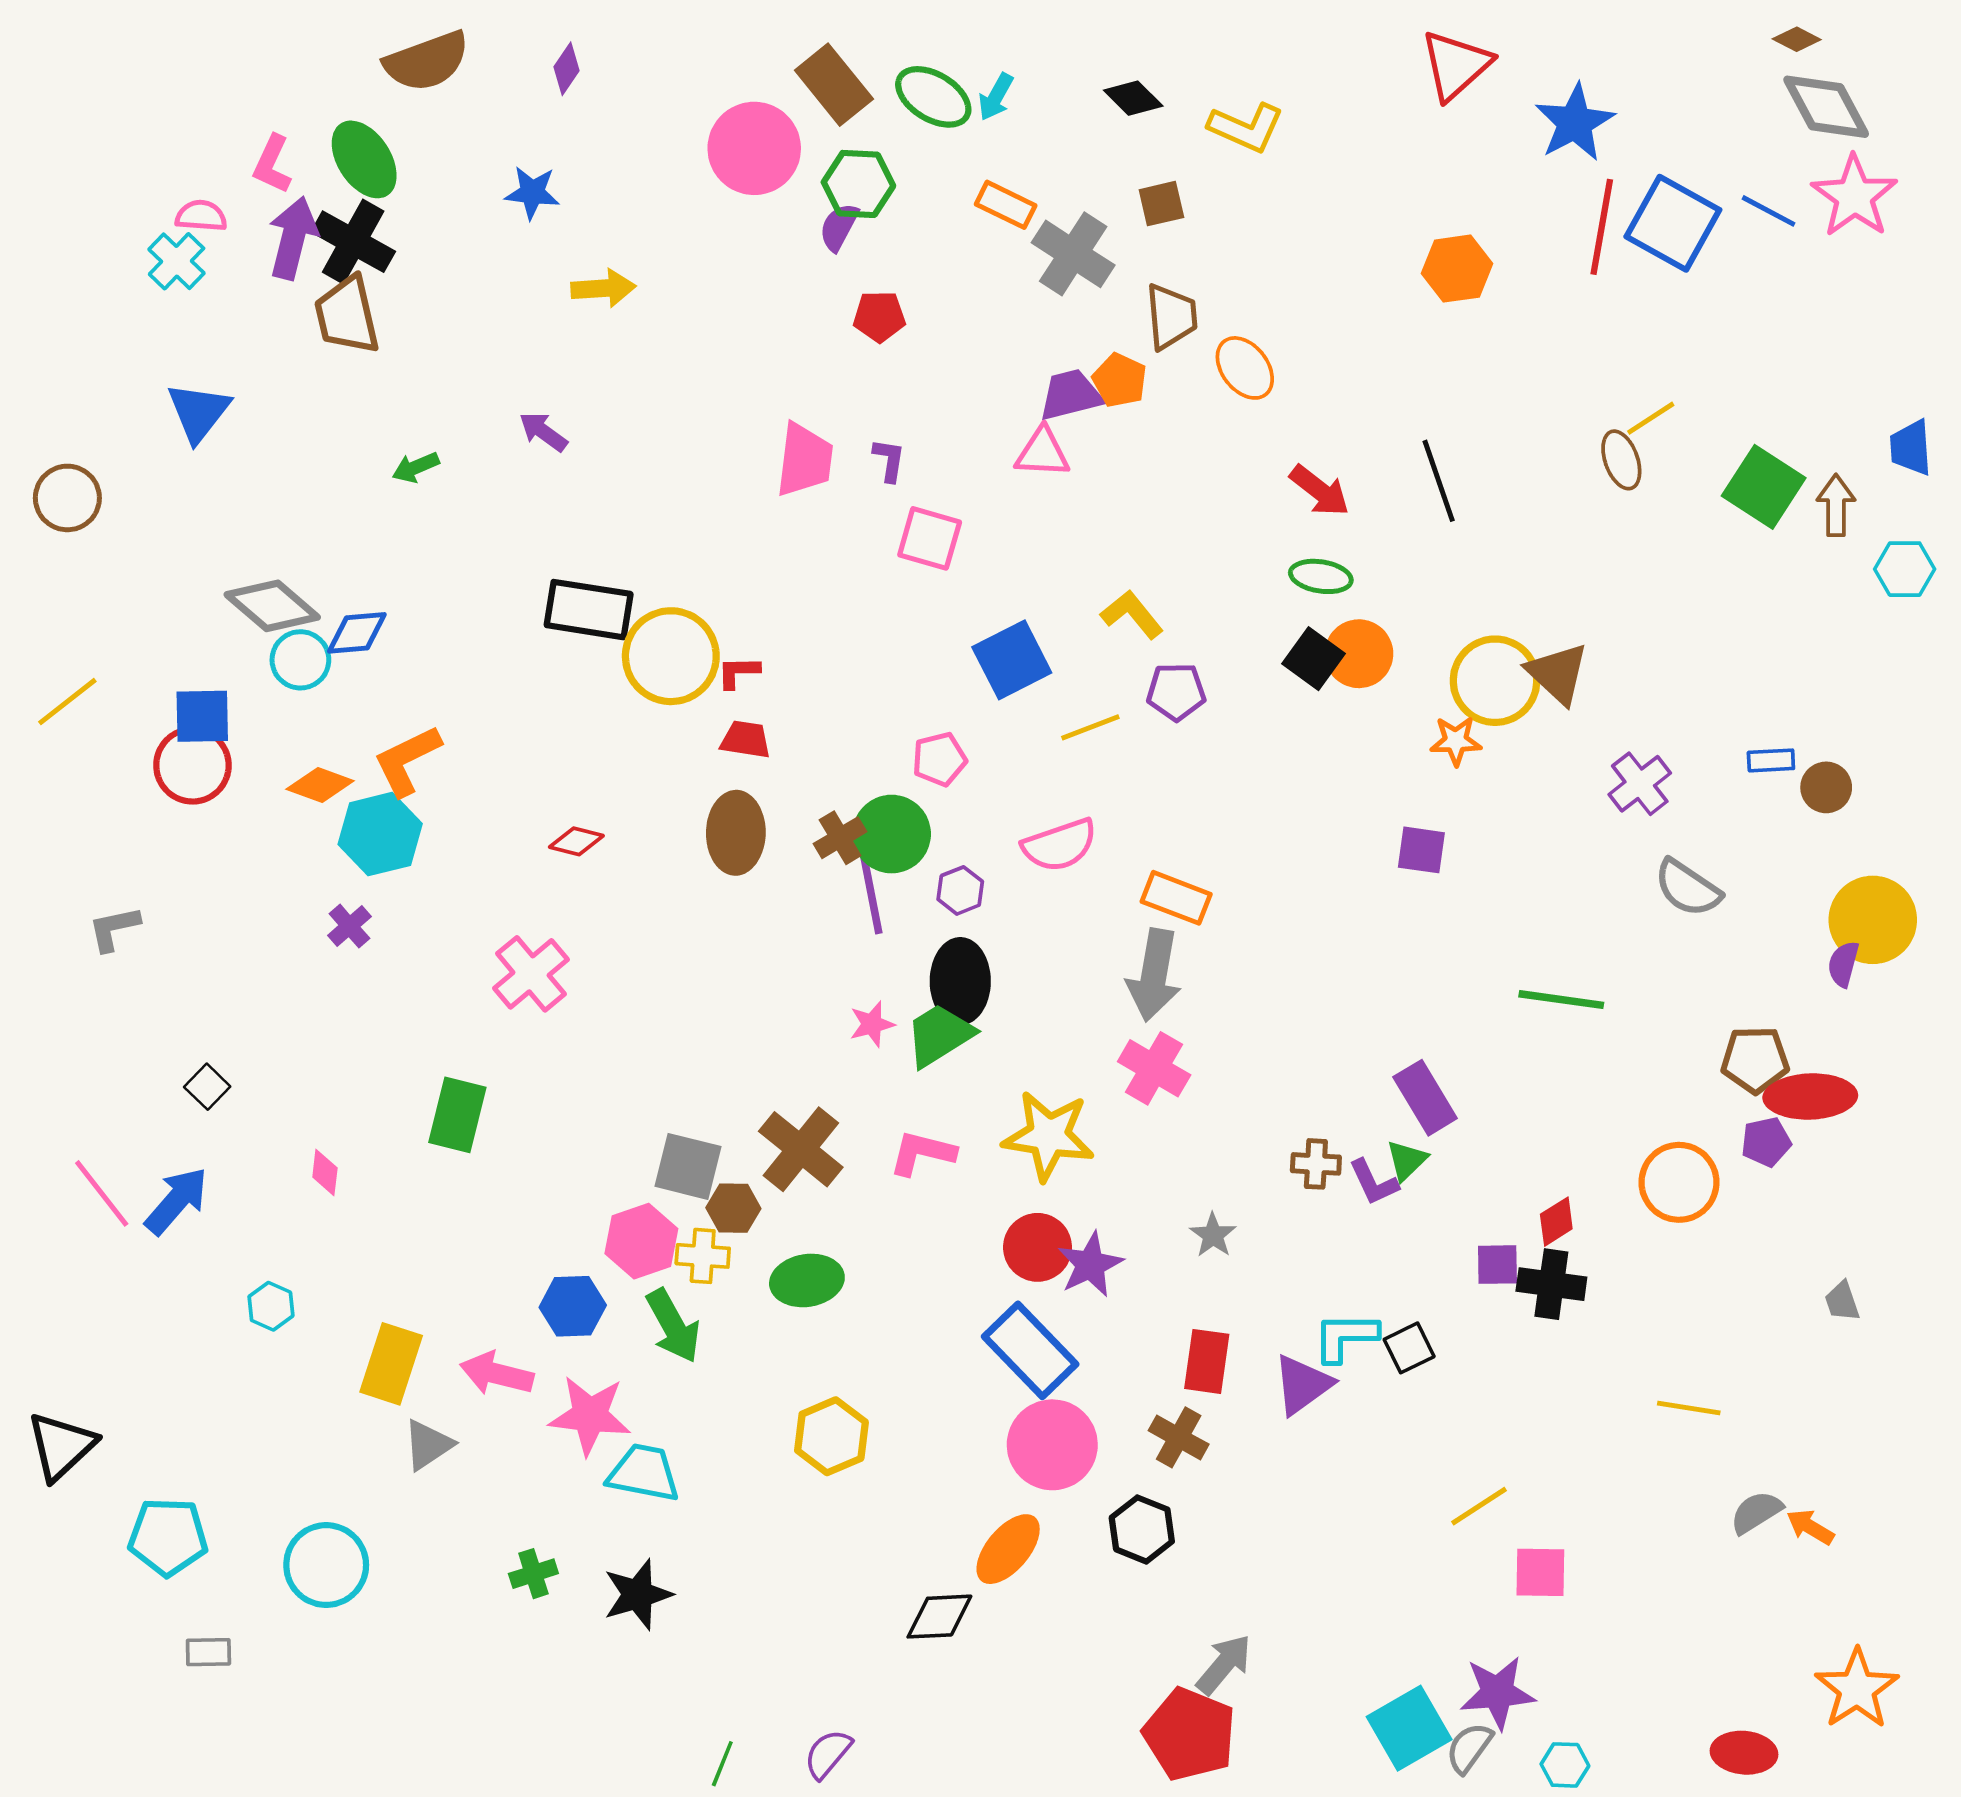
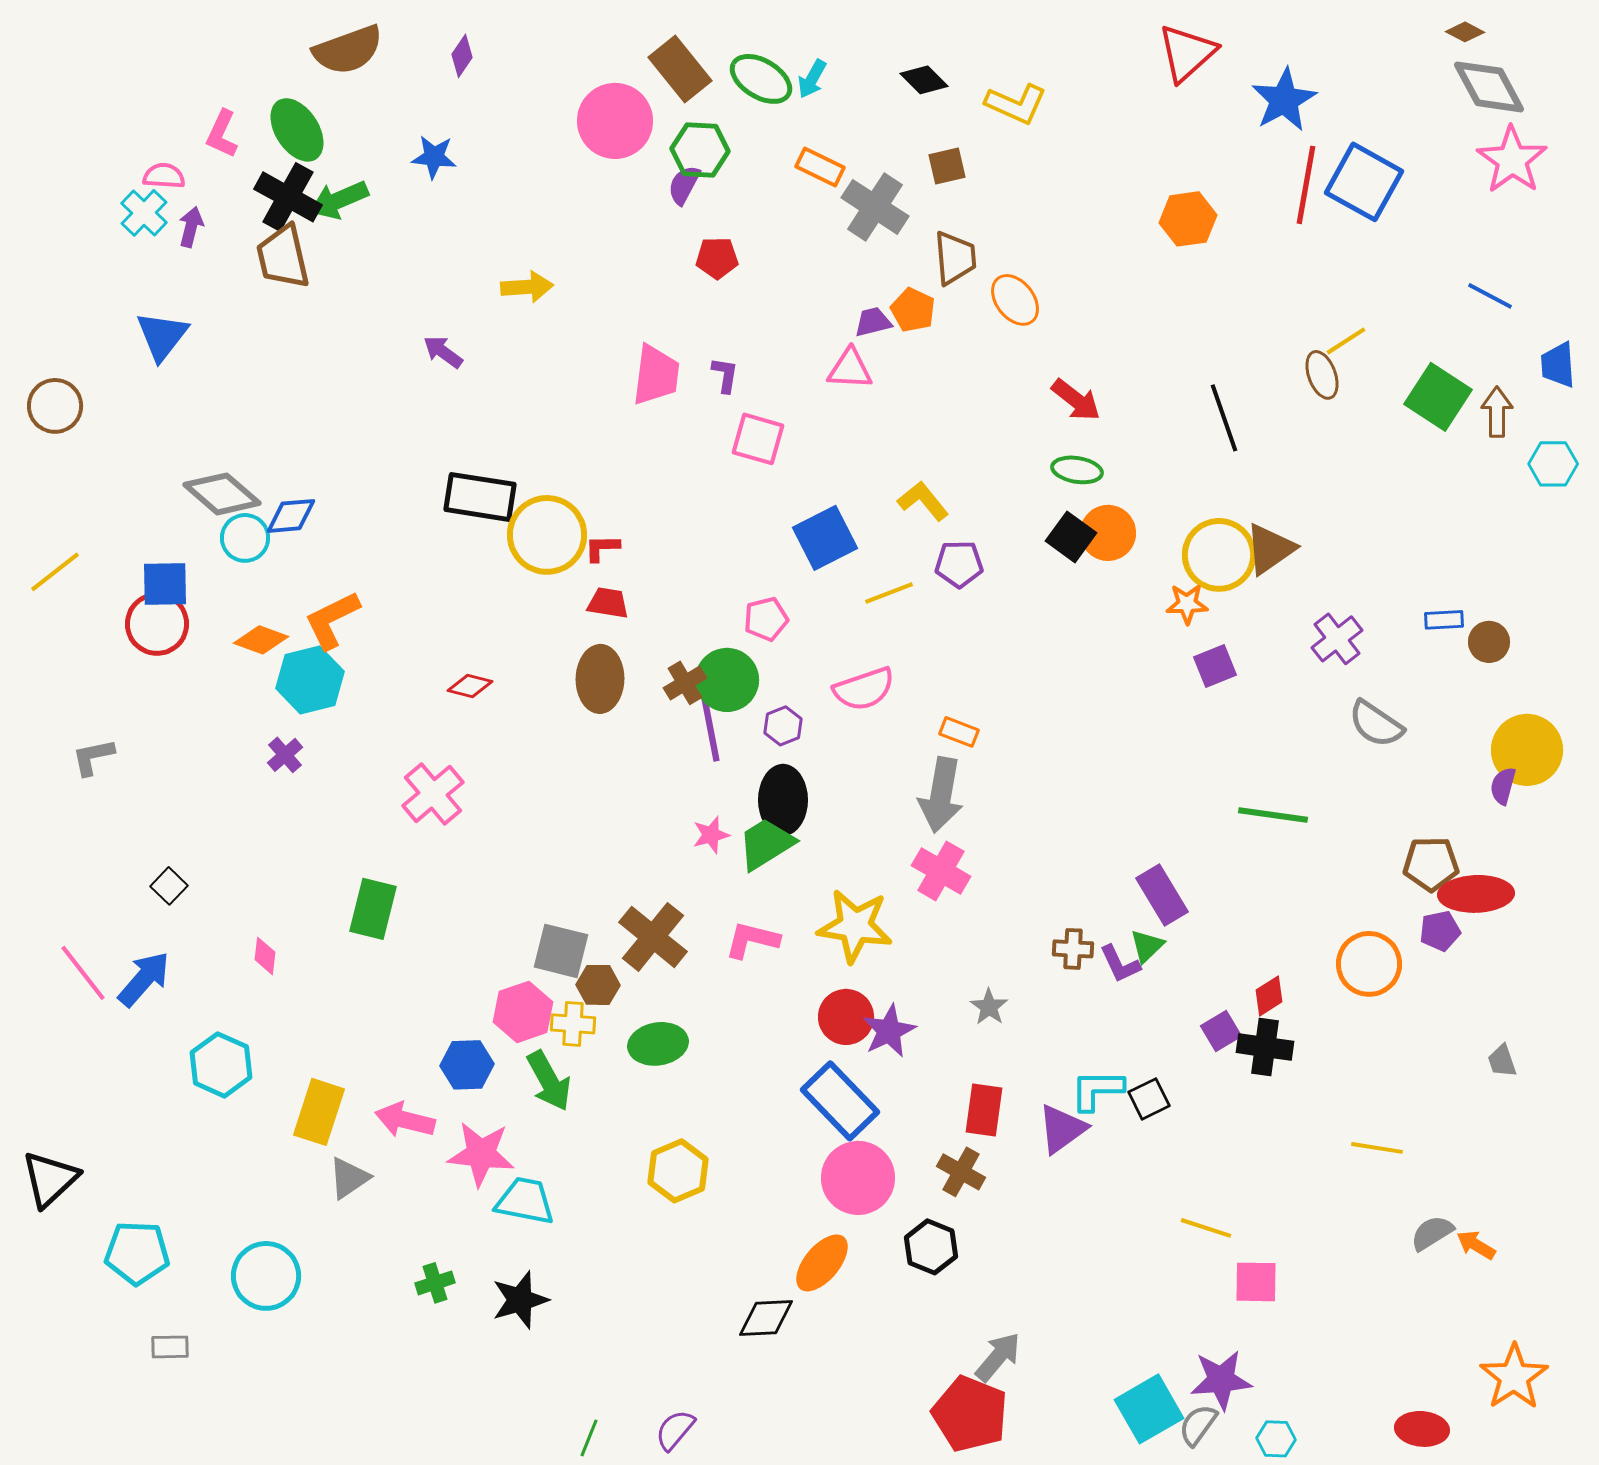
blue line: (1769, 211) -> (1490, 296), moved
purple arrow: (293, 238) -> (191, 227), moved, size x0.6
yellow arrow: (603, 288) -> (527, 287), moved
purple trapezoid: (1071, 395) -> (873, 322), size x0.7
green arrow: (416, 467) -> (339, 200), moved, size x1.5
black line: (1439, 481) -> (1224, 418), moved
brown triangle: (1558, 673) -> (1270, 549), turned 42
purple square: (1421, 850) -> (1215, 666), moved, turned -30
orange rectangle: (1176, 898) -> (959, 732), size x0.7
purple square: (1497, 1265) -> (1221, 1031), turned -30
cyan hexagon: (271, 1306) -> (221, 1065), size x1.6
yellow line: (1479, 1506) -> (1206, 1228), turned 51

